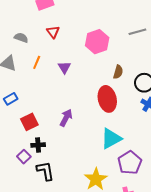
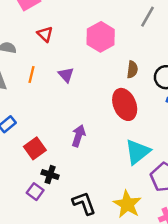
gray line: (137, 32) -> (148, 17), turned -36
black cross: (38, 145) -> (50, 175), turned 32
black L-shape: (45, 171) -> (84, 203), moved

